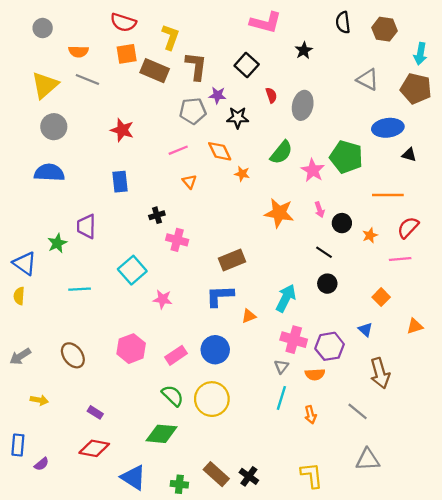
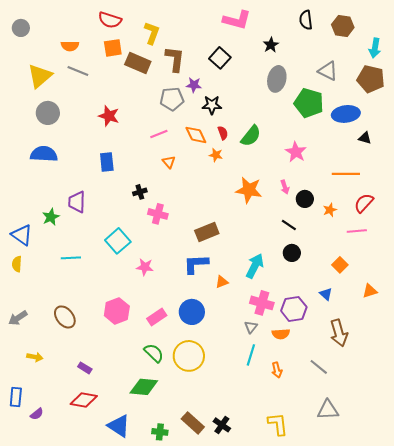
gray circle: (43, 28) -> (21, 28), moved
red semicircle: (271, 95) -> (223, 133), moved
gray ellipse: (303, 105) -> (277, 79), moved
green pentagon: (346, 157) -> (309, 103), moved
pink star: (313, 170) -> (296, 152), moved

